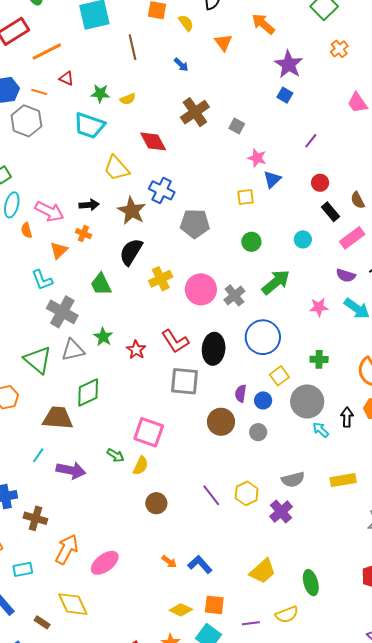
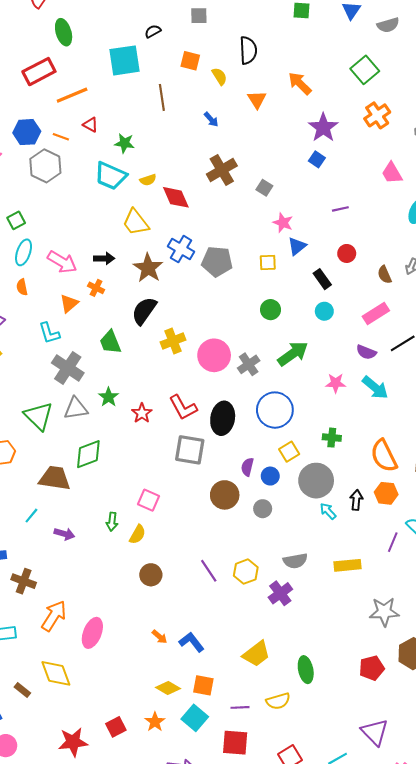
orange cross: (339, 49) -> (377, 115), size x1.4
yellow semicircle: (128, 99) -> (148, 180), moved
purple line: (311, 141) -> (340, 209), turned 35
black rectangle: (330, 212) -> (322, 279), moved
gray pentagon: (195, 224) -> (217, 261), moved
orange semicircle: (27, 230) -> (22, 287), moved
pink square: (149, 432) -> (148, 500), size x0.7
green arrow: (116, 455) -> (112, 522), turned 60
purple arrow: (71, 470) -> (64, 534), size x0.7
pink ellipse: (105, 563) -> (92, 633), turned -36

